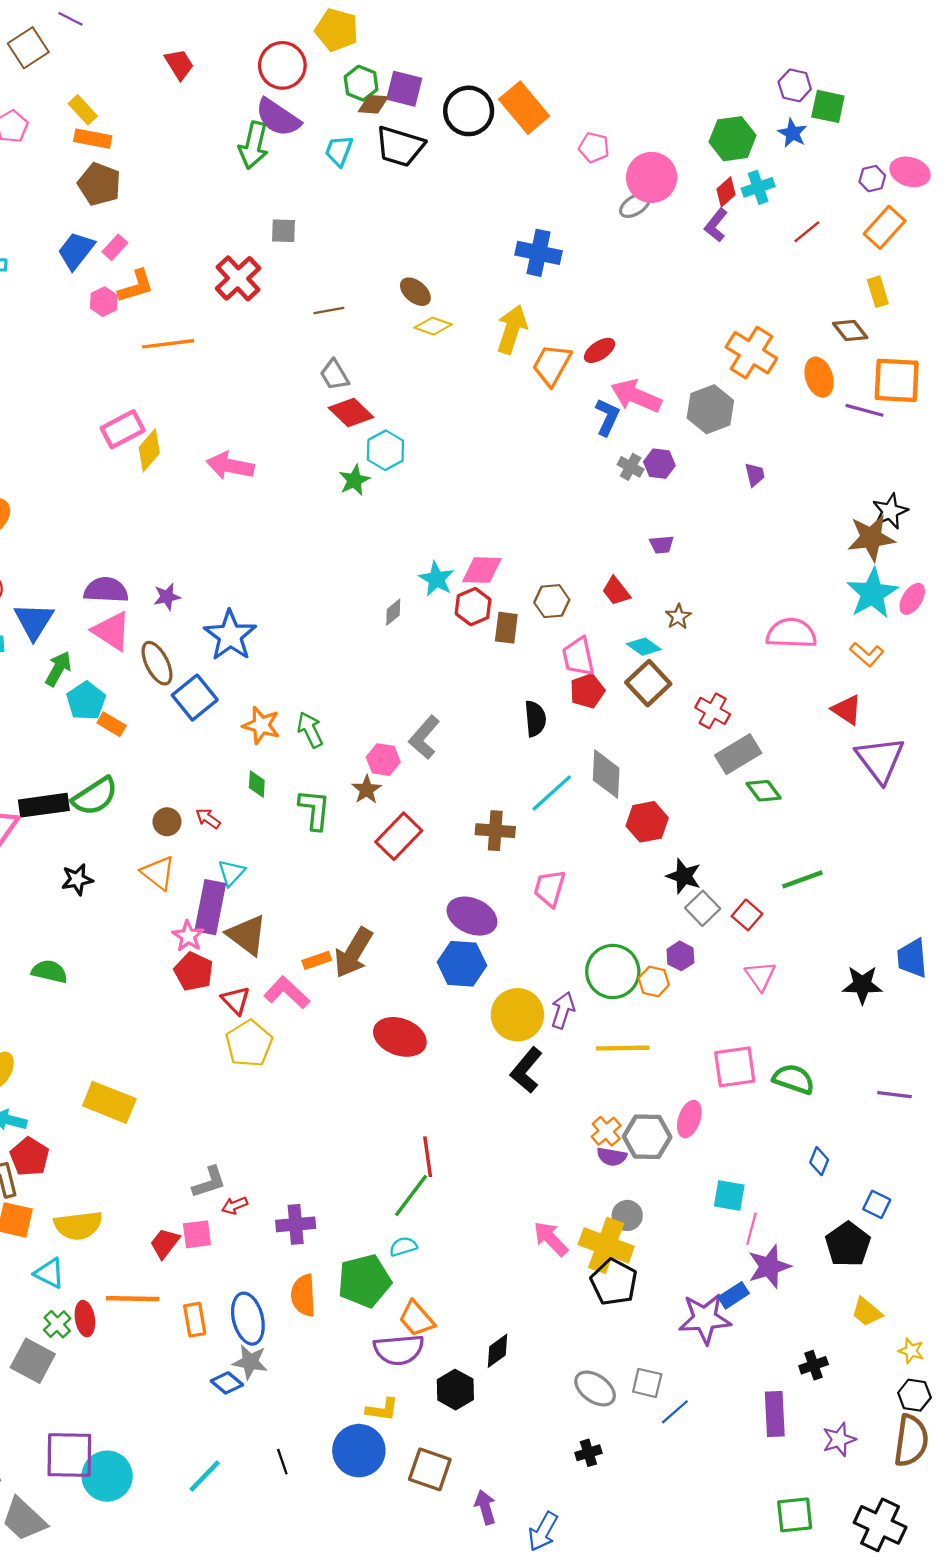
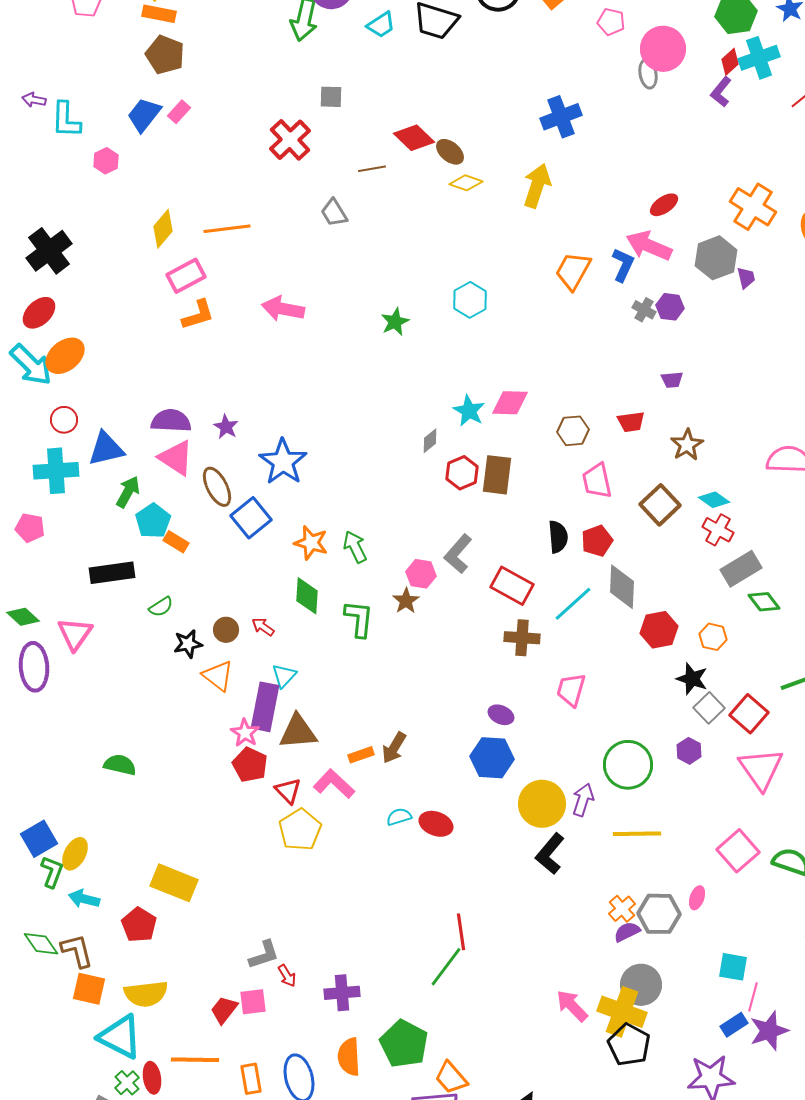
cyan trapezoid: (339, 151) -> (381, 25), turned -144
cyan cross: (758, 187) -> (759, 58), size x1.4
gray ellipse: (635, 205) -> (648, 74), turned -68
blue cross: (538, 253) -> (561, 117), turned -33
orange L-shape: (136, 286) -> (198, 315), moved
pink hexagon: (104, 302) -> (106, 161), moved
orange line: (168, 344) -> (227, 229), moved
red ellipse: (599, 350) -> (664, 205), moved
orange trapezoid: (552, 365) -> (573, 271), moved
gray trapezoid: (334, 375) -> (334, 213), moved
red diamond: (351, 413) -> (414, 138), moved
yellow diamond: (149, 450) -> (163, 229), moved
cyan hexagon: (385, 450) -> (470, 300), moved
purple trapezoid: (755, 475) -> (746, 278), moved
red trapezoid: (616, 591) -> (631, 422), turned -60
purple star: (167, 597) -> (226, 427), turned -30
red hexagon: (473, 607) -> (462, 473), moved
brown star: (678, 617) -> (687, 445), size x1.4
blue triangle: (34, 621) -> (106, 449), turned 45
brown rectangle: (506, 628) -> (497, 475), moved, size x1.4
cyan diamond: (644, 647) -> (714, 500), moved
red pentagon: (587, 691) -> (597, 541), moved
green diamond: (257, 784) -> (307, 596), size x1.5
green semicircle: (95, 796) -> (161, 607), size x0.6
black rectangle: (44, 805) -> (112, 573), moved
red rectangle: (399, 836) -> (512, 586), moved, turned 75
black star: (77, 879) -> (188, 644), moved
red square: (747, 915) -> (749, 714), size x1.4
purple ellipse: (472, 916) -> (501, 715), size x0.6
brown triangle: (247, 935) -> (298, 732), turned -42
brown arrow: (353, 953) -> (394, 748), size x0.7
pink triangle: (760, 976) -> (761, 769), size x1.6
orange hexagon: (654, 981) -> (713, 637), moved
red ellipse: (400, 1037) -> (436, 824), size x0.7
pink square: (735, 1067) -> (738, 851), turned -33
pink ellipse: (689, 1119) -> (697, 898), size x0.7
red pentagon: (29, 1157) -> (139, 925), moved
purple semicircle: (612, 1157) -> (627, 932), turned 144
red arrow: (235, 1205) -> (287, 976), turned -100
gray circle: (627, 1215) -> (641, 985), size x1.5
cyan semicircle: (403, 1247) -> (399, 817), moved
cyan triangle: (49, 1273) -> (120, 1037), size x1.6
green pentagon: (364, 1281) -> (404, 1044), turned -30
blue rectangle: (734, 1295) -> (734, 1025), moved

